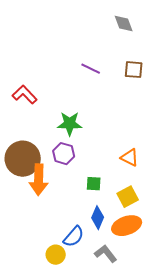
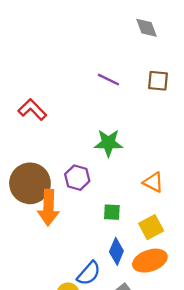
green star: (70, 124) -> (108, 143), moved

